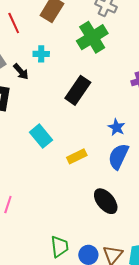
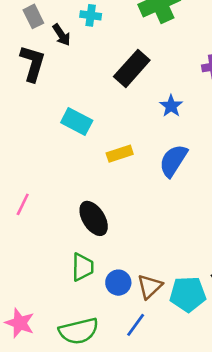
blue star: (117, 127) -> (171, 106), moved
cyan rectangle: (41, 136) -> (77, 121), turned -30
black ellipse: (106, 201) -> (94, 218), moved

